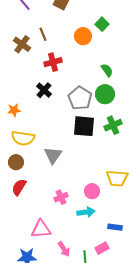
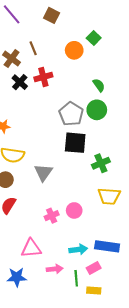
black cross: (44, 90) -> (20, 82), moved
green cross: (113, 125) -> (101, 163), moved
pink circle: (92, 191) -> (74, 210), moved
cyan arrow: (86, 212) -> (78, 249), moved
blue rectangle: (115, 227) -> (107, 246), size x1.6
pink arrow: (64, 249) -> (55, 269), turned -63

